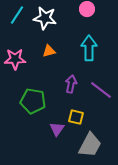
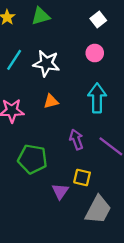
purple arrow: (71, 84) -> (76, 139), turned -30

